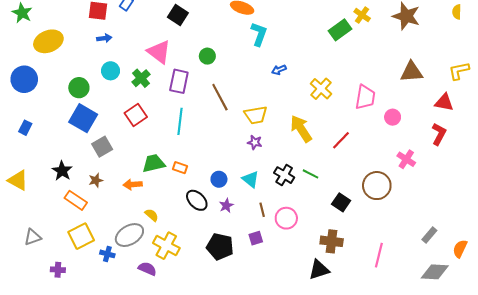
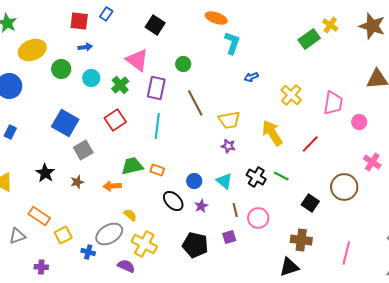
green circle: (79, 88) -> (61, 69), moved
orange rectangle: (76, 200) -> (39, 216), moved
yellow square: (81, 236) -> (63, 235), size x0.7

